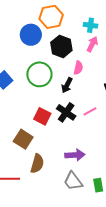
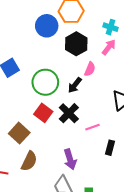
green circle: (39, 74) -> (45, 82), moved
pink line: (90, 111) -> (93, 127), moved
purple arrow: (75, 155) -> (70, 159), turned 66

